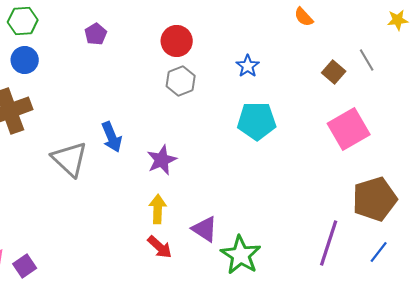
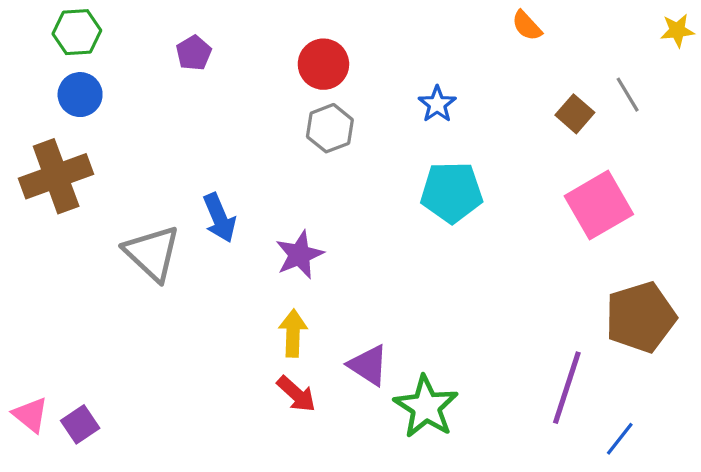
blue line: (379, 252) -> (620, 439), moved

